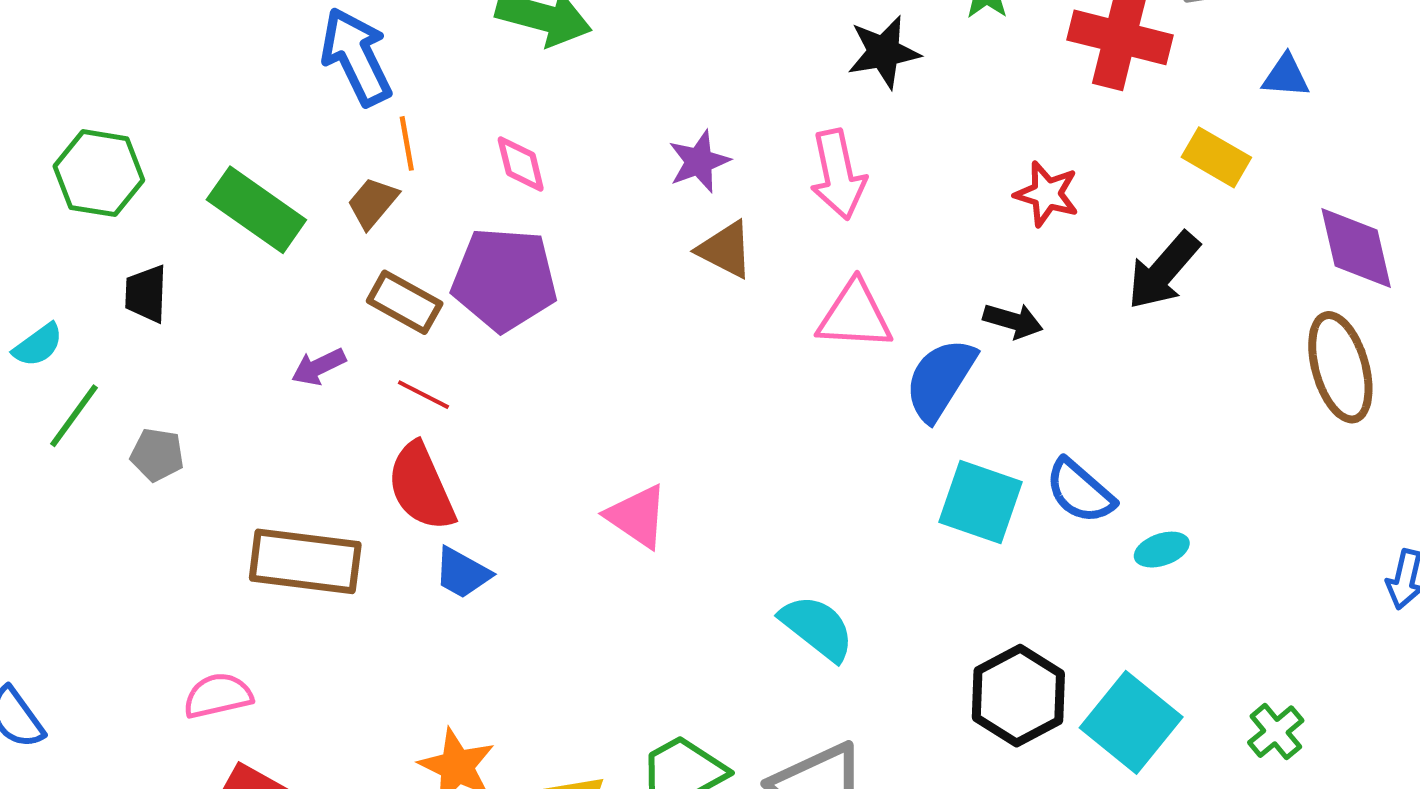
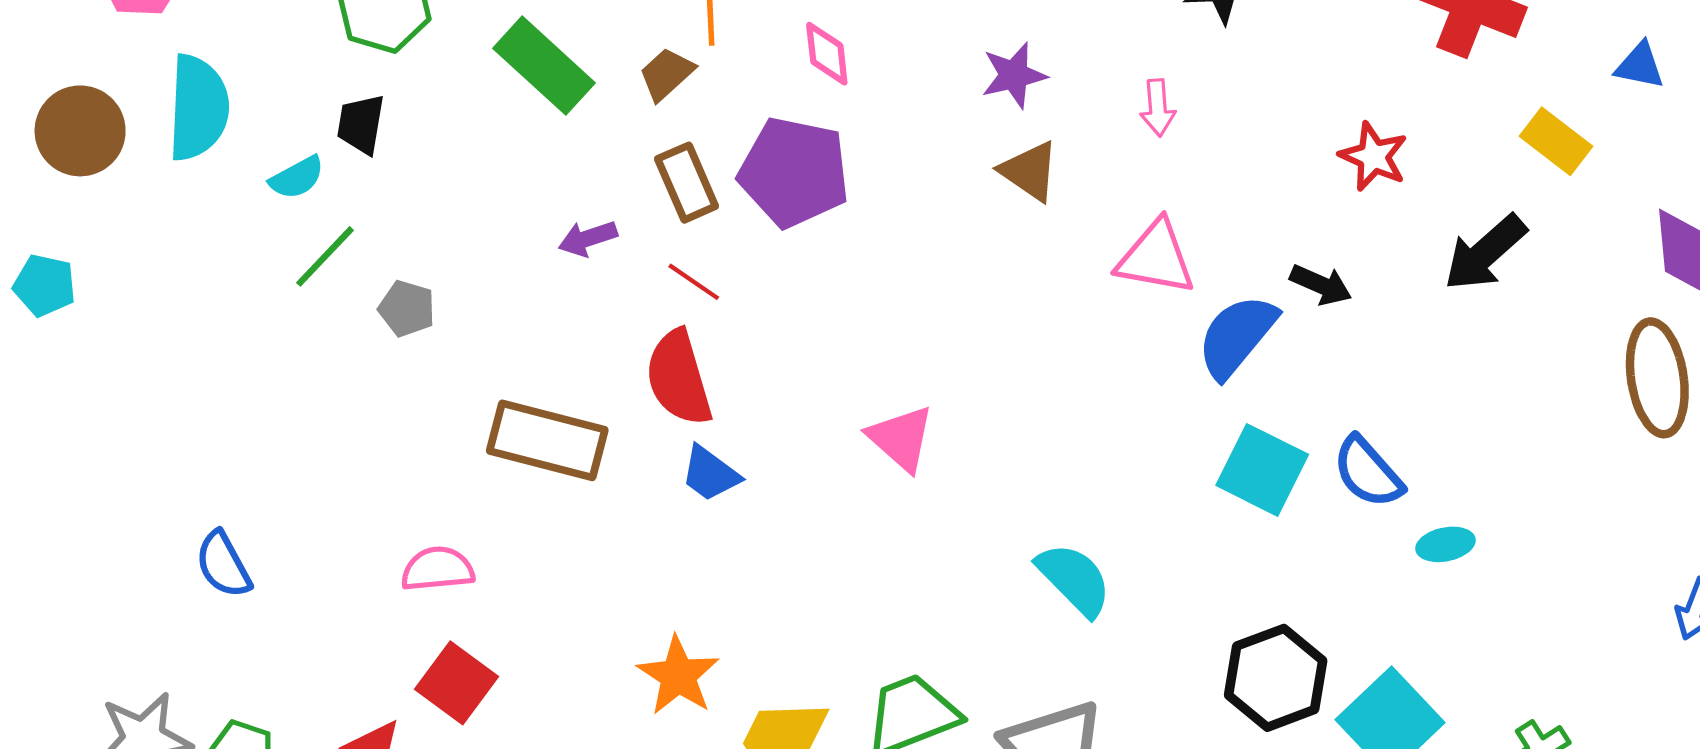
pink arrow: (838, 174) -> (1158, 108), size x0.6
black trapezoid: (146, 294) -> (361, 124), moved
brown rectangle: (405, 302) -> (687, 183), turned 30

